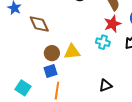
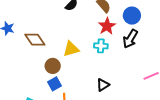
yellow triangle: (72, 52) -> (71, 49), moved
black triangle: (105, 86) -> (103, 85), moved

